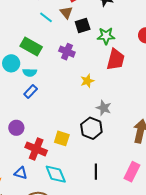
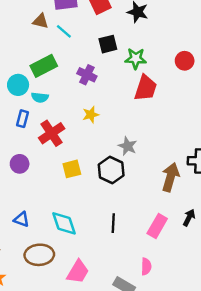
brown triangle: (66, 13) -> (41, 21), moved, turned -40
green rectangle: (31, 46) -> (44, 66), turned -60
yellow star: (87, 81) -> (91, 115), moved
blue rectangle: (31, 92) -> (23, 119), moved, turned -32
yellow square: (62, 138) -> (72, 169), moved, turned -35
red cross: (36, 149) -> (52, 133), moved, turned 30

